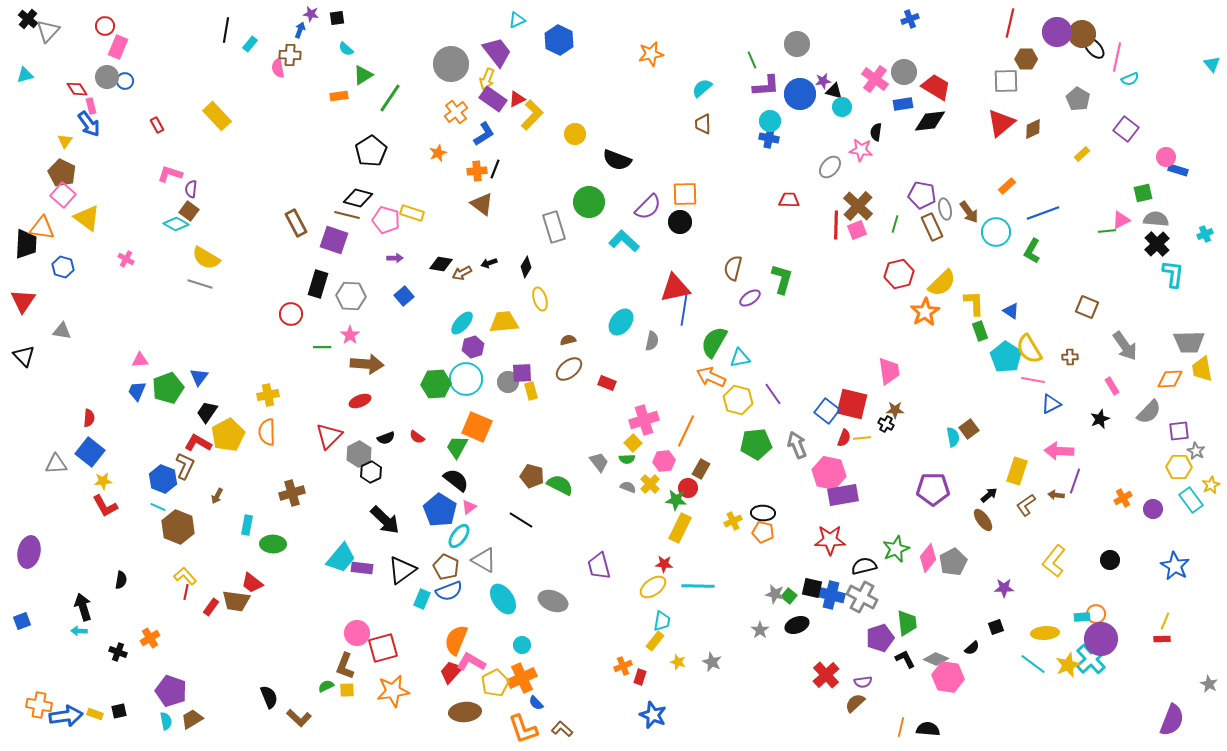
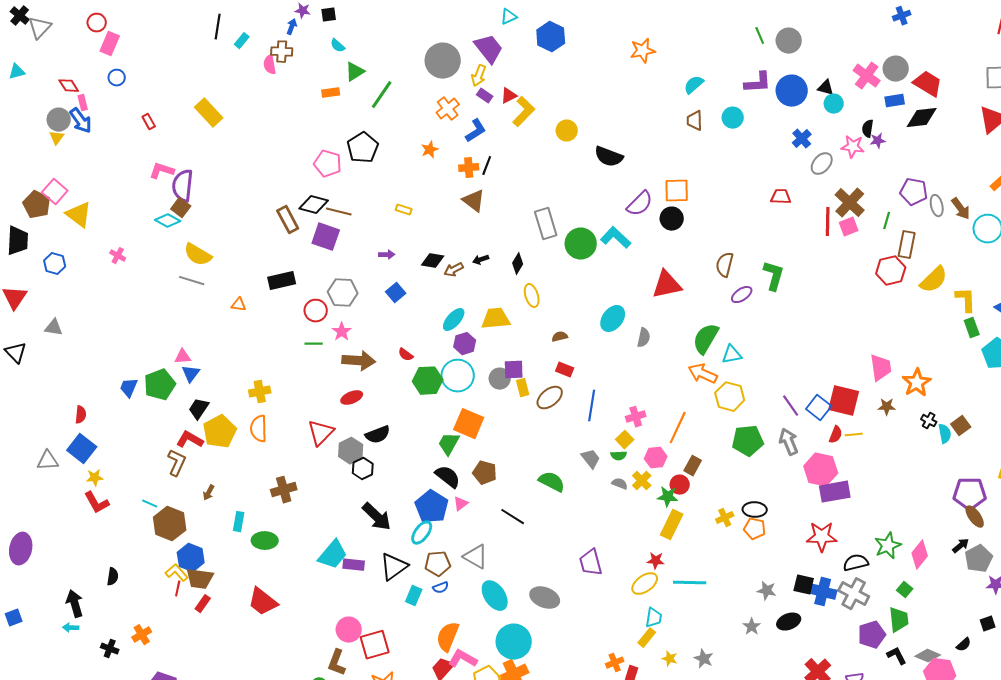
green line: (752, 60) -> (760, 36), moved
gray circle: (107, 77) -> (59, 120), moved
purple star: (823, 81) -> (878, 141), moved
purple rectangle: (493, 99) -> (485, 96), size x0.6
cyan circle: (770, 121) -> (733, 118), moved
blue cross: (769, 138) -> (802, 139), moved, turned 36
brown pentagon: (62, 173) -> (37, 205), moved
purple semicircle: (191, 189) -> (183, 186), size x1.8
black diamond: (358, 198) -> (314, 205), moved
green circle: (589, 202) -> (581, 244), moved
yellow rectangle: (412, 213) -> (404, 210), size x0.7
pink pentagon: (386, 220) -> (328, 164), moved
brown rectangle: (932, 227) -> (907, 245), moved, turned 36
orange triangle: (42, 228) -> (239, 305), moved, size x0.6
black rectangle: (318, 284) -> (282, 281), moved, turned 60
blue line: (684, 310) -> (592, 406), moved
orange star: (925, 312) -> (917, 383), moved
red circle: (291, 314) -> (316, 311), moved
pink triangle: (140, 360) -> (183, 357), moved
brown ellipse: (569, 369) -> (550, 398), moved
red rectangle: (607, 383) -> (565, 370), moved
purple line: (773, 394) -> (791, 406), moved
pink cross: (644, 420) -> (636, 417), size x0.7
black cross: (886, 424) -> (929, 421), moved
red semicircle: (417, 437) -> (406, 355), moved
black semicircle: (386, 438) -> (378, 435), size x1.4
brown pentagon: (532, 476) -> (485, 473), moved
blue hexagon: (163, 479) -> (191, 558), moved
purple pentagon: (933, 489) -> (970, 494), moved
black arrow: (989, 495) -> (961, 546), moved
cyan ellipse: (459, 536) -> (422, 533), moved
gray pentagon: (953, 562) -> (979, 559), moved
brown pentagon: (446, 567) -> (438, 564), turned -30
red trapezoid: (252, 583) -> (263, 602), moved, size x1.4
blue semicircle: (449, 591) -> (441, 588), size x0.6
green square: (789, 596) -> (905, 590), moved
brown trapezoid: (236, 601) -> (200, 579), moved
cyan circle: (522, 645) -> (514, 642), size x2.0

